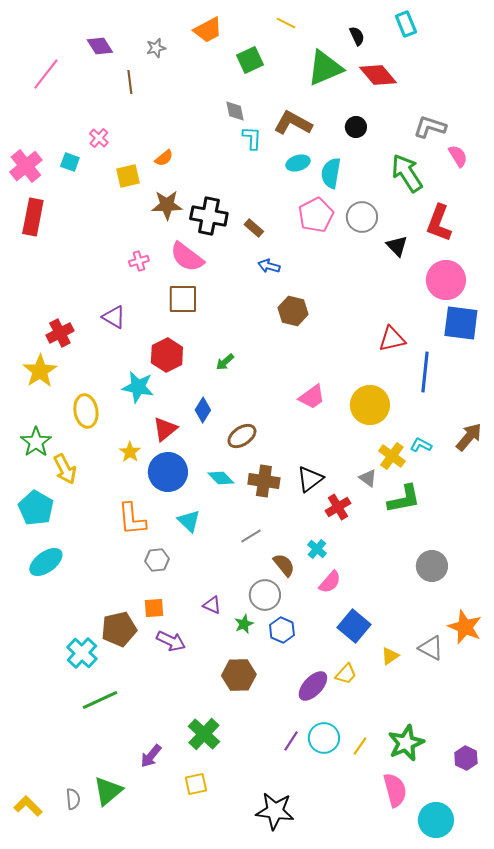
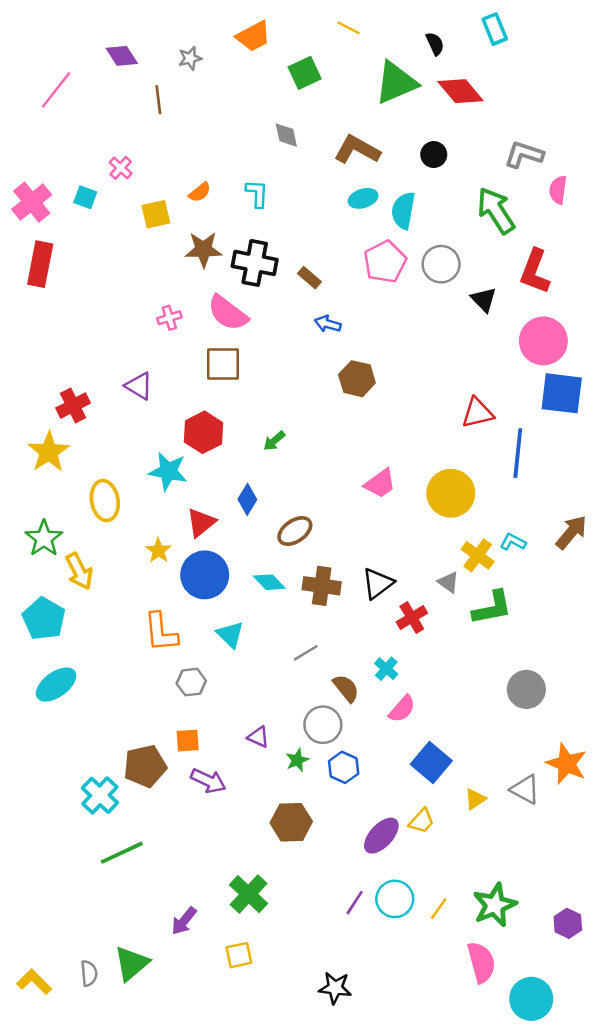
cyan L-shape: (252, 138) -> (257, 194), moved
pink semicircle: (458, 156) -> (558, 190), turned -140
black star: (275, 811) -> (335, 988), size x0.7

